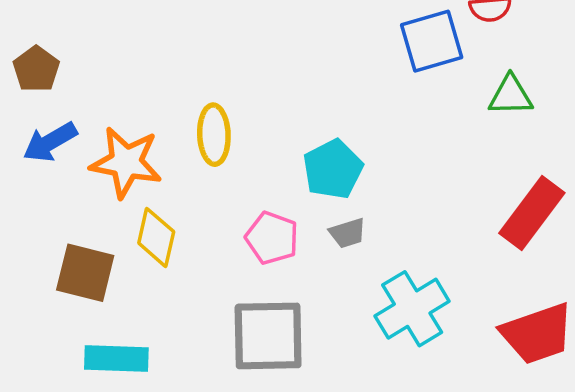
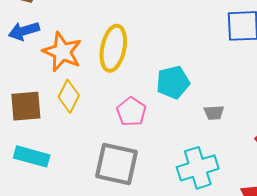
yellow ellipse: (214, 135) -> (113, 48), size x1.4
gray trapezoid: (347, 233) -> (214, 113), moved
brown square: (85, 273) -> (26, 106), turned -32

